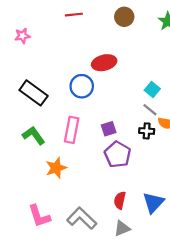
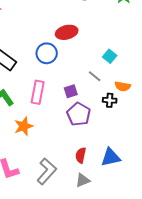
gray line: (150, 110) -> (95, 76), moved
black cross: (147, 131) -> (110, 100), moved
blue triangle: (153, 203) -> (111, 157), turned 35
gray L-shape: (82, 218) -> (47, 171), turned 88

